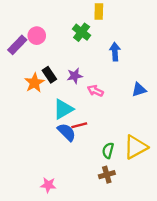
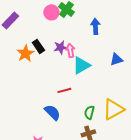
pink circle: (37, 36) -> (51, 12), moved
pink arrow: (95, 91) -> (70, 50), moved, turned 56
cyan triangle: (63, 109) -> (81, 65), moved
blue semicircle: (67, 132) -> (52, 112), moved

